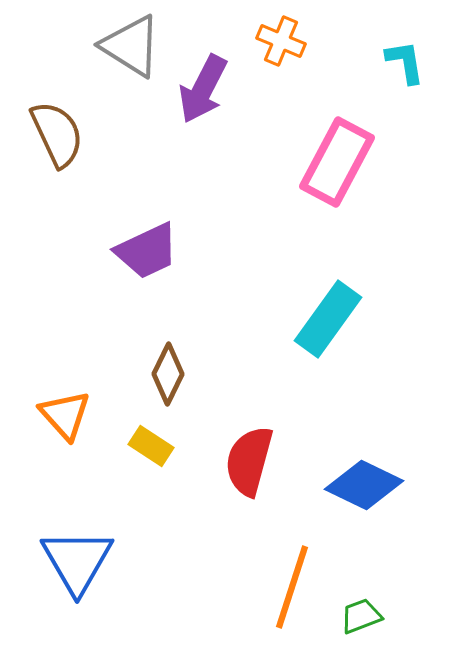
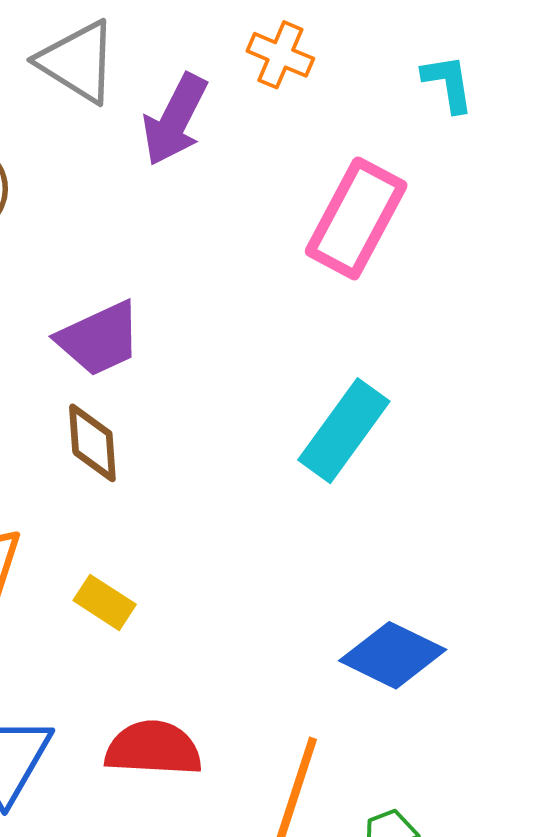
brown diamond: (168, 374) -> (92, 443), moved, turned -30
red semicircle: (249, 461) -> (153, 748), moved, turned 78

